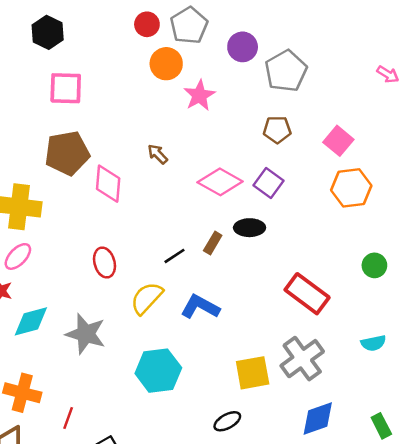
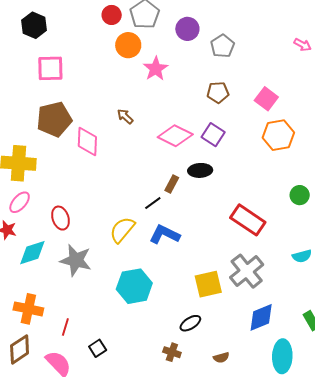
gray pentagon: (286, 71) -> (222, 46), size x0.7
black line: (175, 256) -> (153, 203), moved
red ellipse: (105, 263) -> (60, 218), moved

